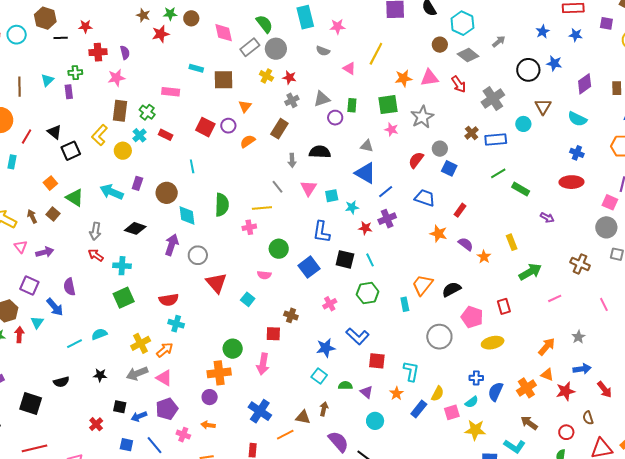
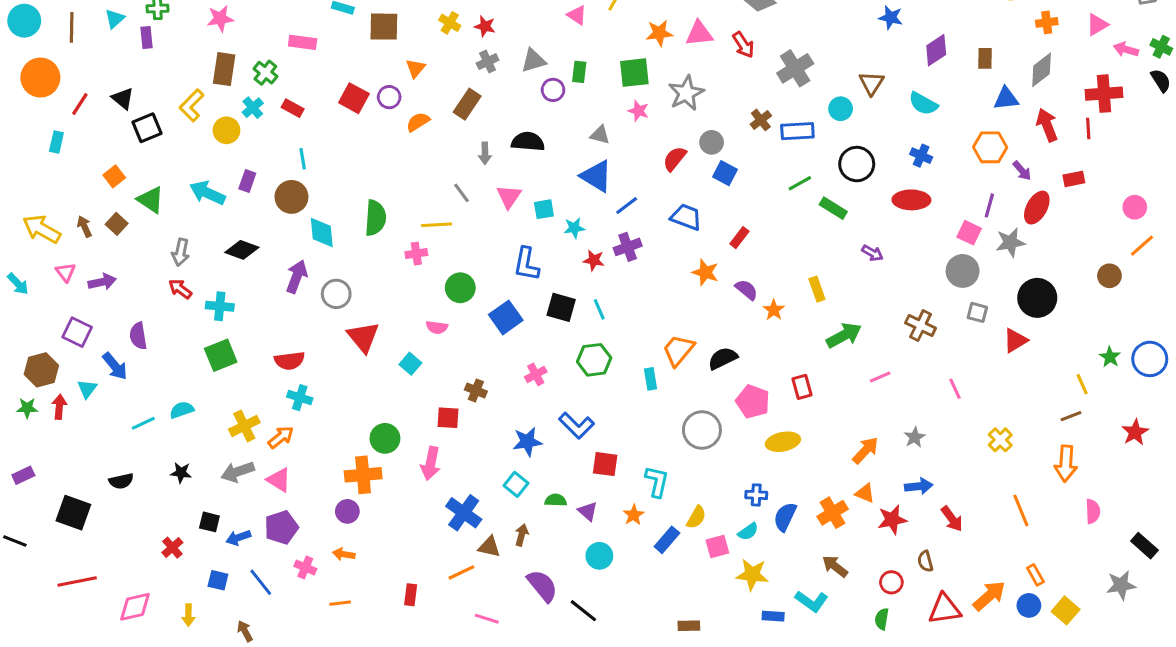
black circle: (528, 70) -> (857, 164), moved
cyan line: (192, 166) -> (303, 159), moved
blue cross: (260, 411) -> (464, 513), moved

